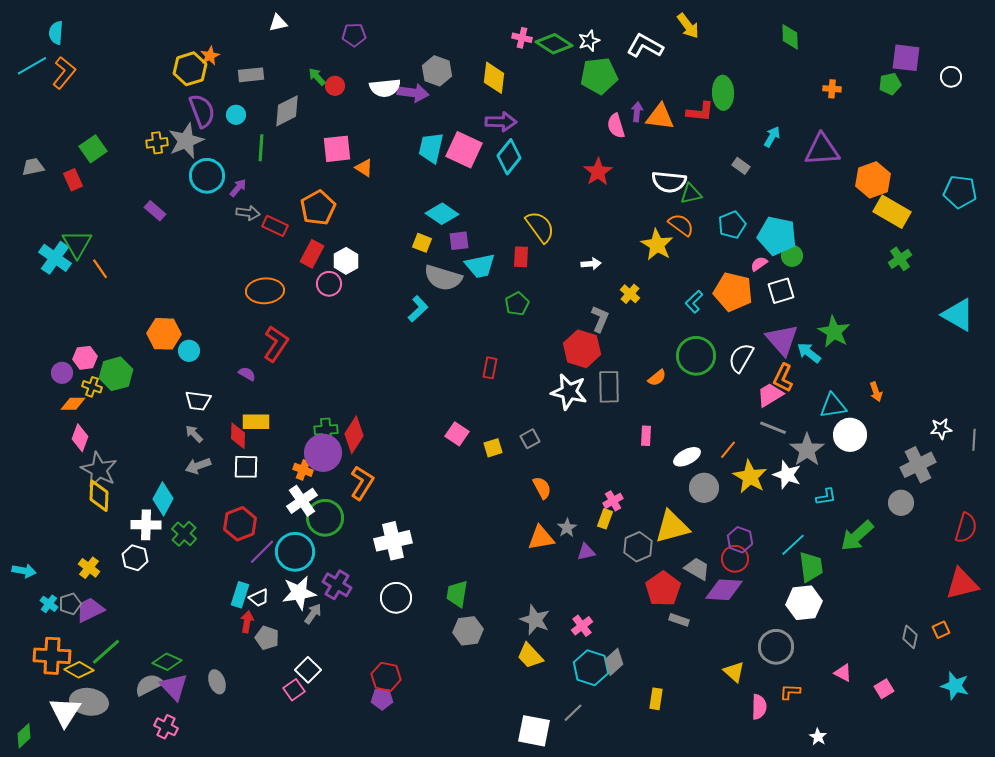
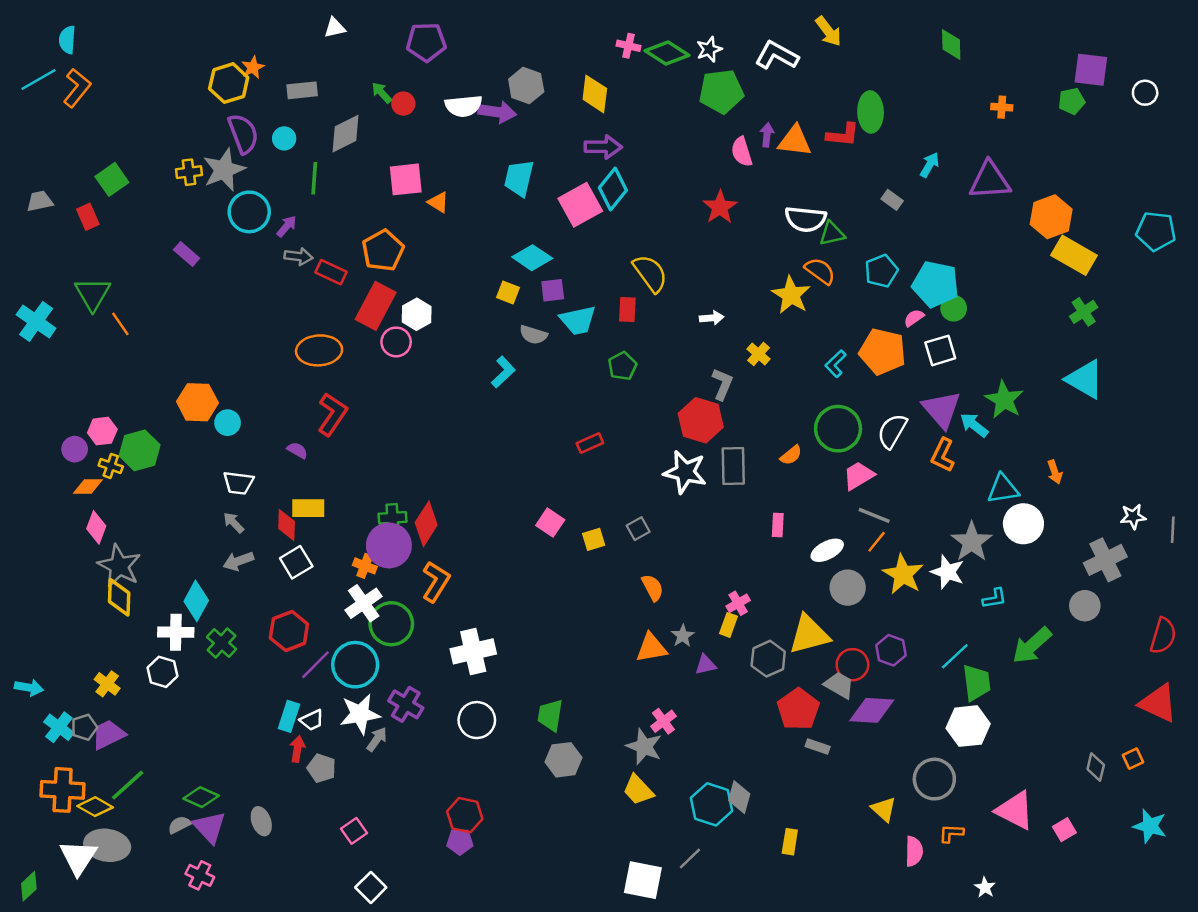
purple pentagon: (354, 35) -> (426, 42), size x1.4
pink square: (464, 150) -> (580, 205), moved, turned 36
red rectangle: (312, 254) -> (376, 306), size x1.4
cyan cross: (55, 258) -> (36, 321), moved
gray semicircle: (443, 278) -> (533, 335), size x0.6
cyan triangle: (958, 315) -> (1085, 379), moved
red rectangle: (490, 368) -> (590, 443), turned 55
pink trapezoid: (770, 395) -> (858, 476), moved
gray line: (773, 428) -> (874, 515), moved
white square: (246, 467) -> (296, 562), turned -32
red circle: (735, 559) -> (852, 665), moved
red triangle: (962, 584) -> (1158, 703), turned 39
cyan cross: (49, 604) -> (59, 727), size x1.4
pink cross: (582, 626) -> (663, 721), moved
gray diamond: (614, 662) -> (739, 797), turned -32
white square: (308, 670) -> (371, 887), moved
pink triangle: (843, 673) -> (1015, 810), size x1.8
gray semicircle: (149, 685) -> (179, 825), size x0.7

